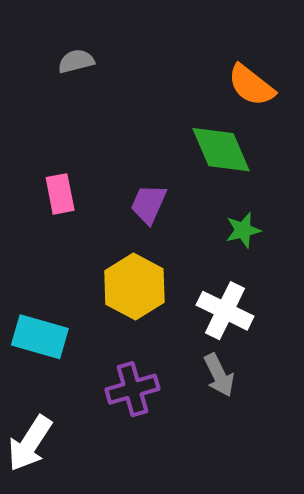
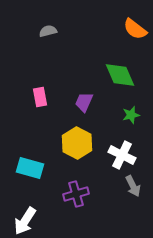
orange semicircle: (251, 85) -> (135, 29), moved
gray arrow: (219, 375) -> (133, 186), moved

